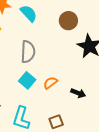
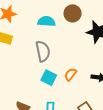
cyan semicircle: (29, 13) -> (46, 21), moved, turned -30

